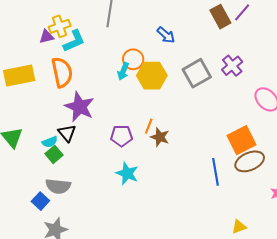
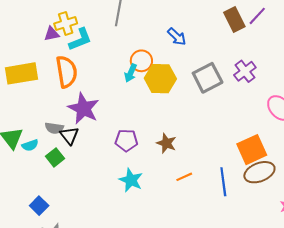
orange line: (149, 126) -> (184, 177), moved, turned 42
cyan semicircle: (50, 142) -> (30, 145), moved
gray semicircle: (58, 186) -> (54, 128), moved, size x0.7

